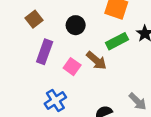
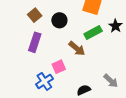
brown square: (34, 19) -> (35, 15), moved
pink square: (72, 67) -> (59, 67), moved, turned 32

